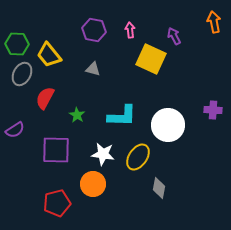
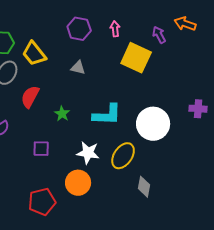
orange arrow: (214, 22) -> (185, 24), moved, turned -60
purple square: (56, 150) -> (41, 149), size x0.6

